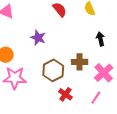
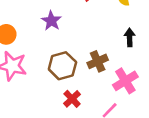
brown cross: (80, 62) -> (98, 61), turned -35

